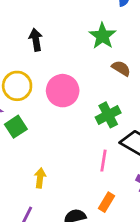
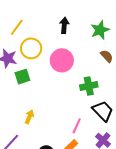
black arrow: (36, 40) -> (64, 25), moved
pink line: (103, 161) -> (77, 126), moved

